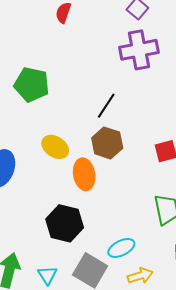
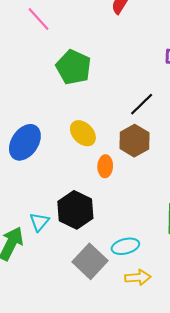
orange ellipse: (84, 174) -> (105, 166), size x0.7
cyan triangle: (47, 275) -> (39, 222), moved

